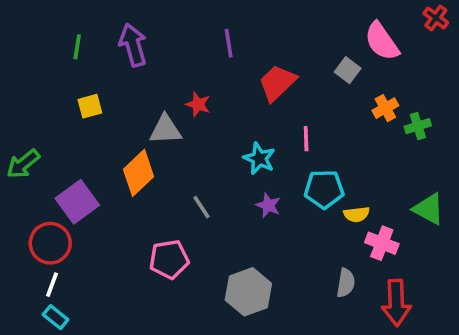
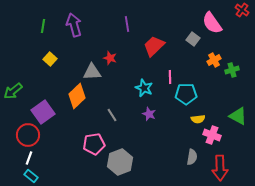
yellow square: (90, 106) -> (50, 59), turned -32
cyan pentagon: (324, 189) -> (186, 94), moved
gray hexagon: (248, 292) -> (120, 162), moved

